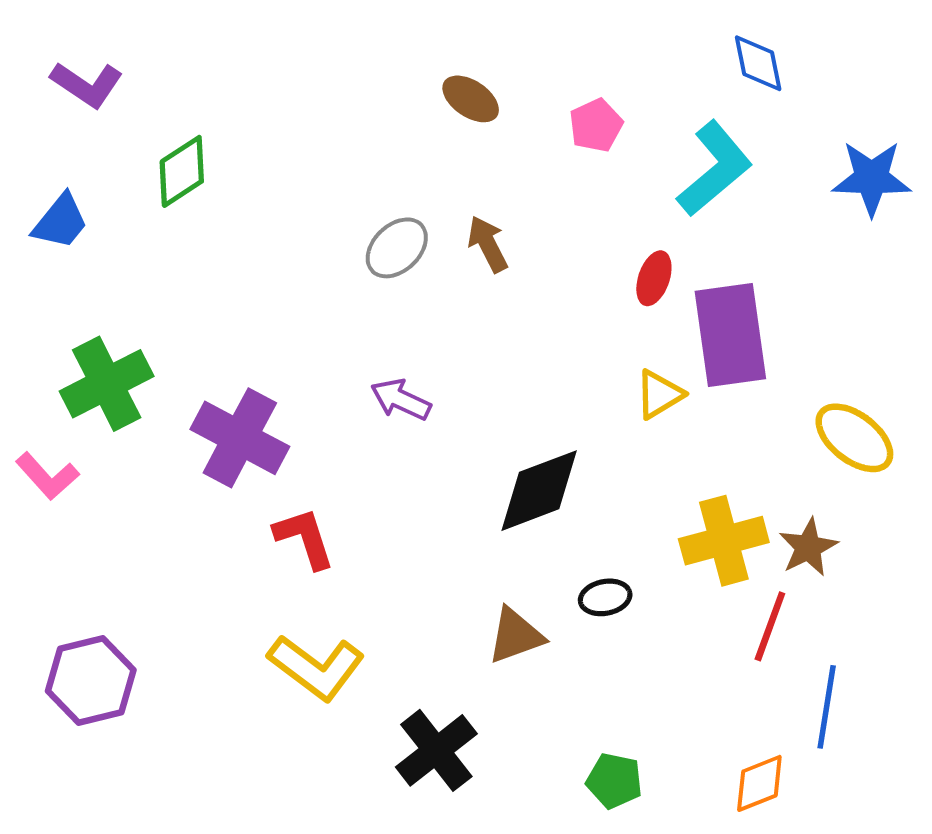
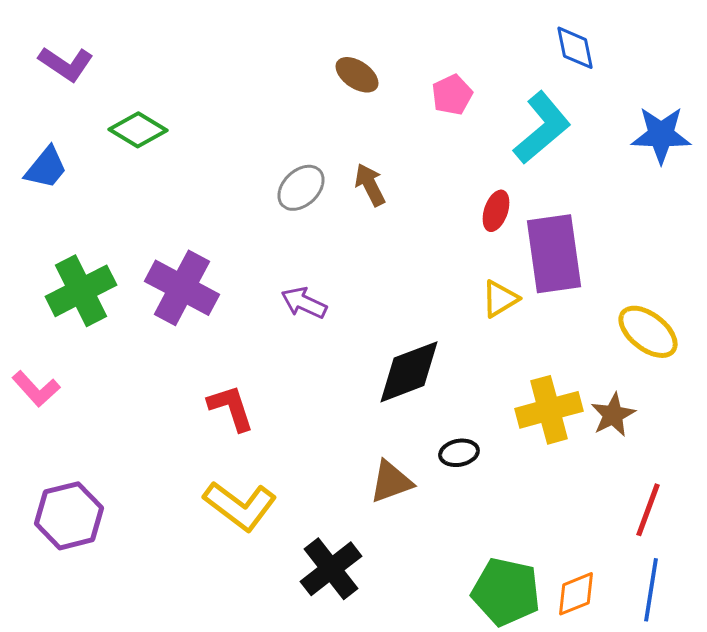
green diamond: (182, 171) -> (138, 130), turned 64
purple cross: (240, 438) -> (182, 288), moved
pink L-shape: (47, 476) -> (36, 389), moved
red line: (770, 626) -> (648, 510), moved
blue line: (827, 707) -> (651, 590), moved
green pentagon: (614, 781) -> (506, 592), moved, size x1.6

